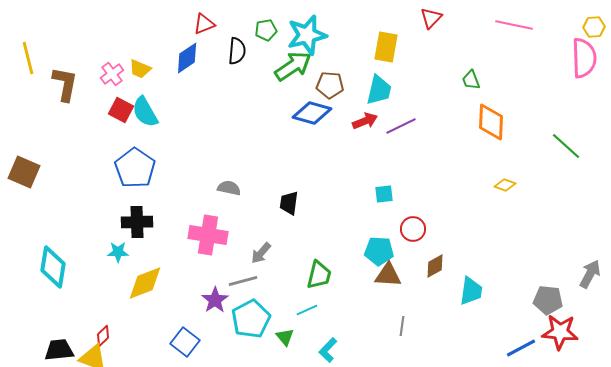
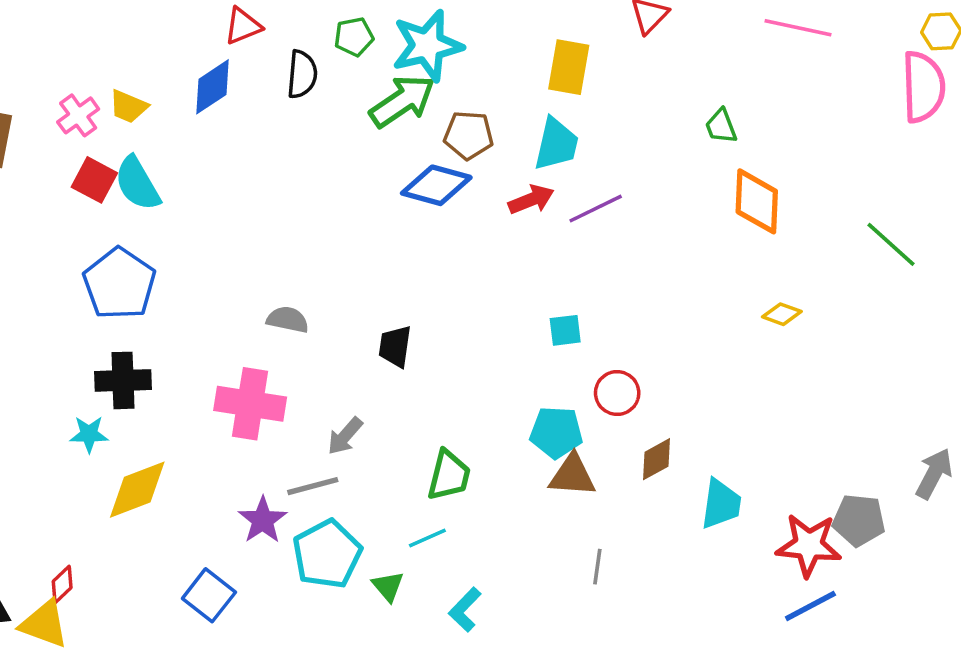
red star: (560, 332) -> (809, 545), moved

